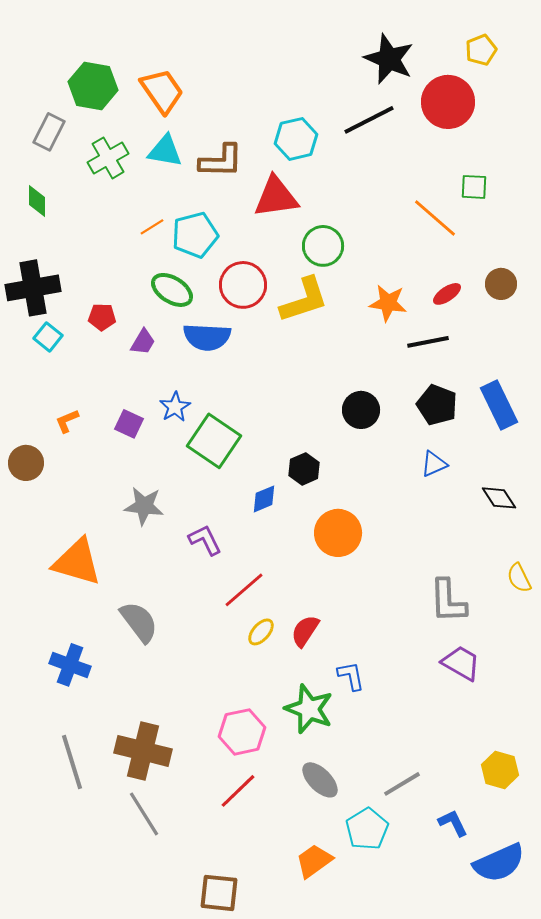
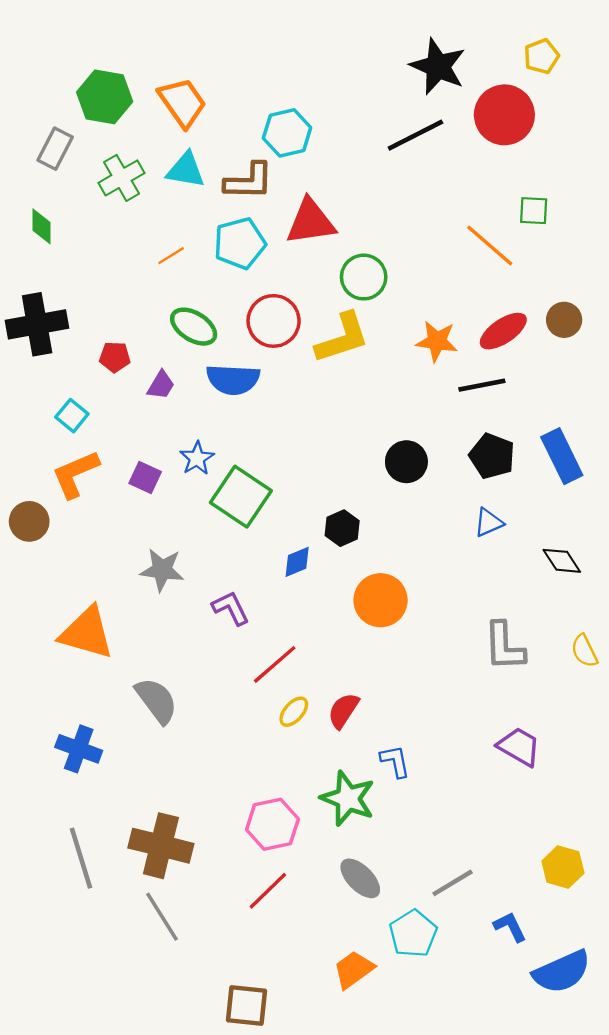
cyan hexagon: (296, 139) -> (287, 133), moved
cyan pentagon: (195, 235) -> (240, 243), moved
red ellipse: (447, 294) -> (503, 331), size x1.5
cyan square: (48, 337) -> (72, 416), moved
orange L-shape: (67, 421) -> (75, 474), size x1.8
gray L-shape: (448, 601) -> (504, 646), moved

